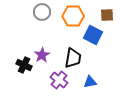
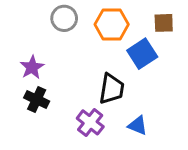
blue square: (93, 35) -> (142, 54), turned 30
purple star: (42, 55) -> (32, 67), moved
blue triangle: (90, 82) -> (138, 126), turned 32

